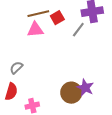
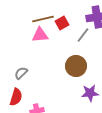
purple star: (85, 88) -> (90, 93), turned -30
brown circle: (71, 93) -> (76, 66), moved

